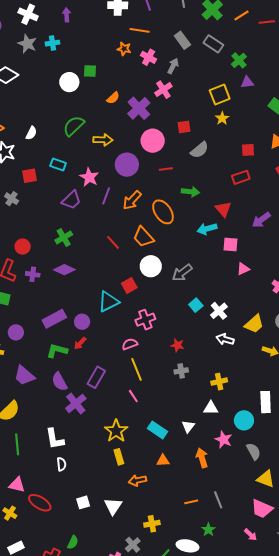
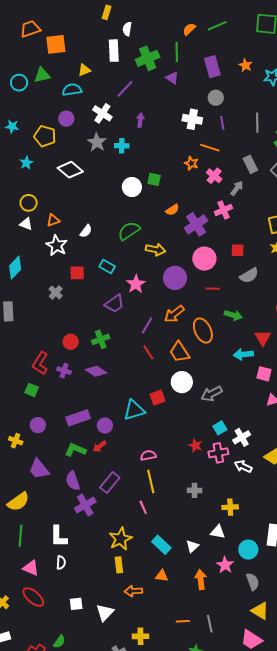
purple line: (106, 196) -> (147, 325), moved
red circle: (23, 247) -> (71, 342), moved
pink cross: (145, 320) -> (218, 453), moved
red star: (177, 345) -> (195, 445), moved
pink triangle: (17, 485) -> (31, 568), moved

